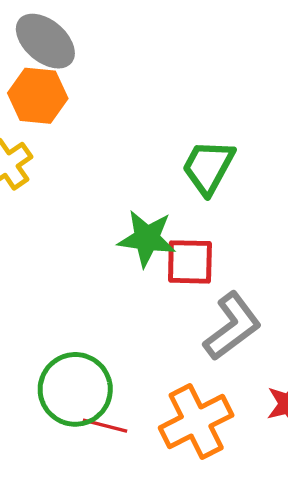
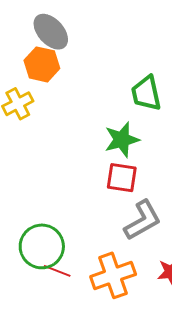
green trapezoid: (208, 167) -> (146, 93), moved, turned -48
green star: (147, 238) -> (122, 140), moved, turned -30

